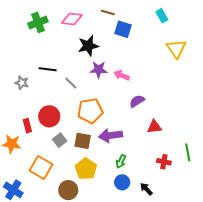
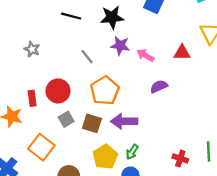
black line: (48, 69) -> (71, 16), moved
orange pentagon: (90, 111) -> (105, 91), turned -30
red triangle: (154, 127) -> (182, 53), moved
yellow pentagon: (86, 169) -> (105, 157), moved

